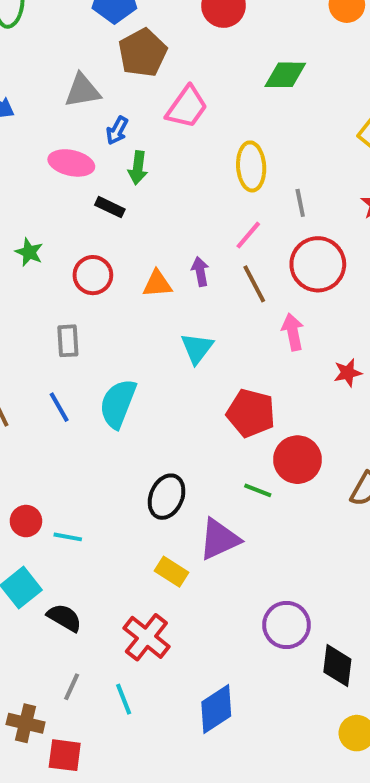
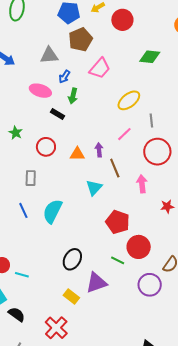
yellow ellipse: (251, 166) -> (129, 100), turned 50
brown line: (254, 284) -> (115, 168), moved
purple circle: (287, 625) -> (150, 285), moved

